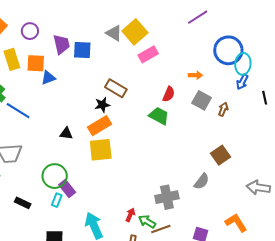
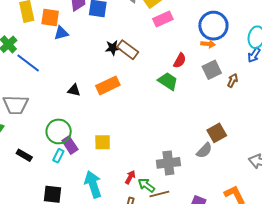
blue circle: (228, 50) -> (213, 26), moved
gray square: (202, 100) -> (212, 70), turned 30
black star: (102, 105) -> (113, 48), moved
yellow square: (101, 150) -> (103, 142), moved, size x0.7
brown square: (221, 155) -> (217, 133), moved

